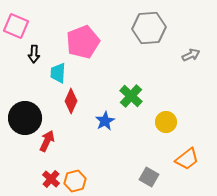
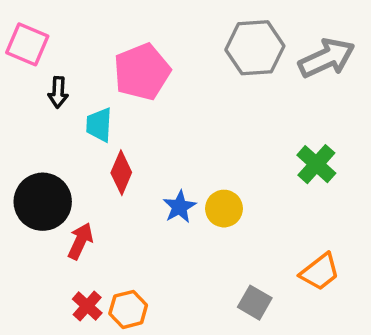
gray arrow: (191, 55) -> (327, 58), moved, size x1.8
green cross: (131, 96) -> (316, 164), moved
yellow circle: (166, 122) -> (224, 209), moved

